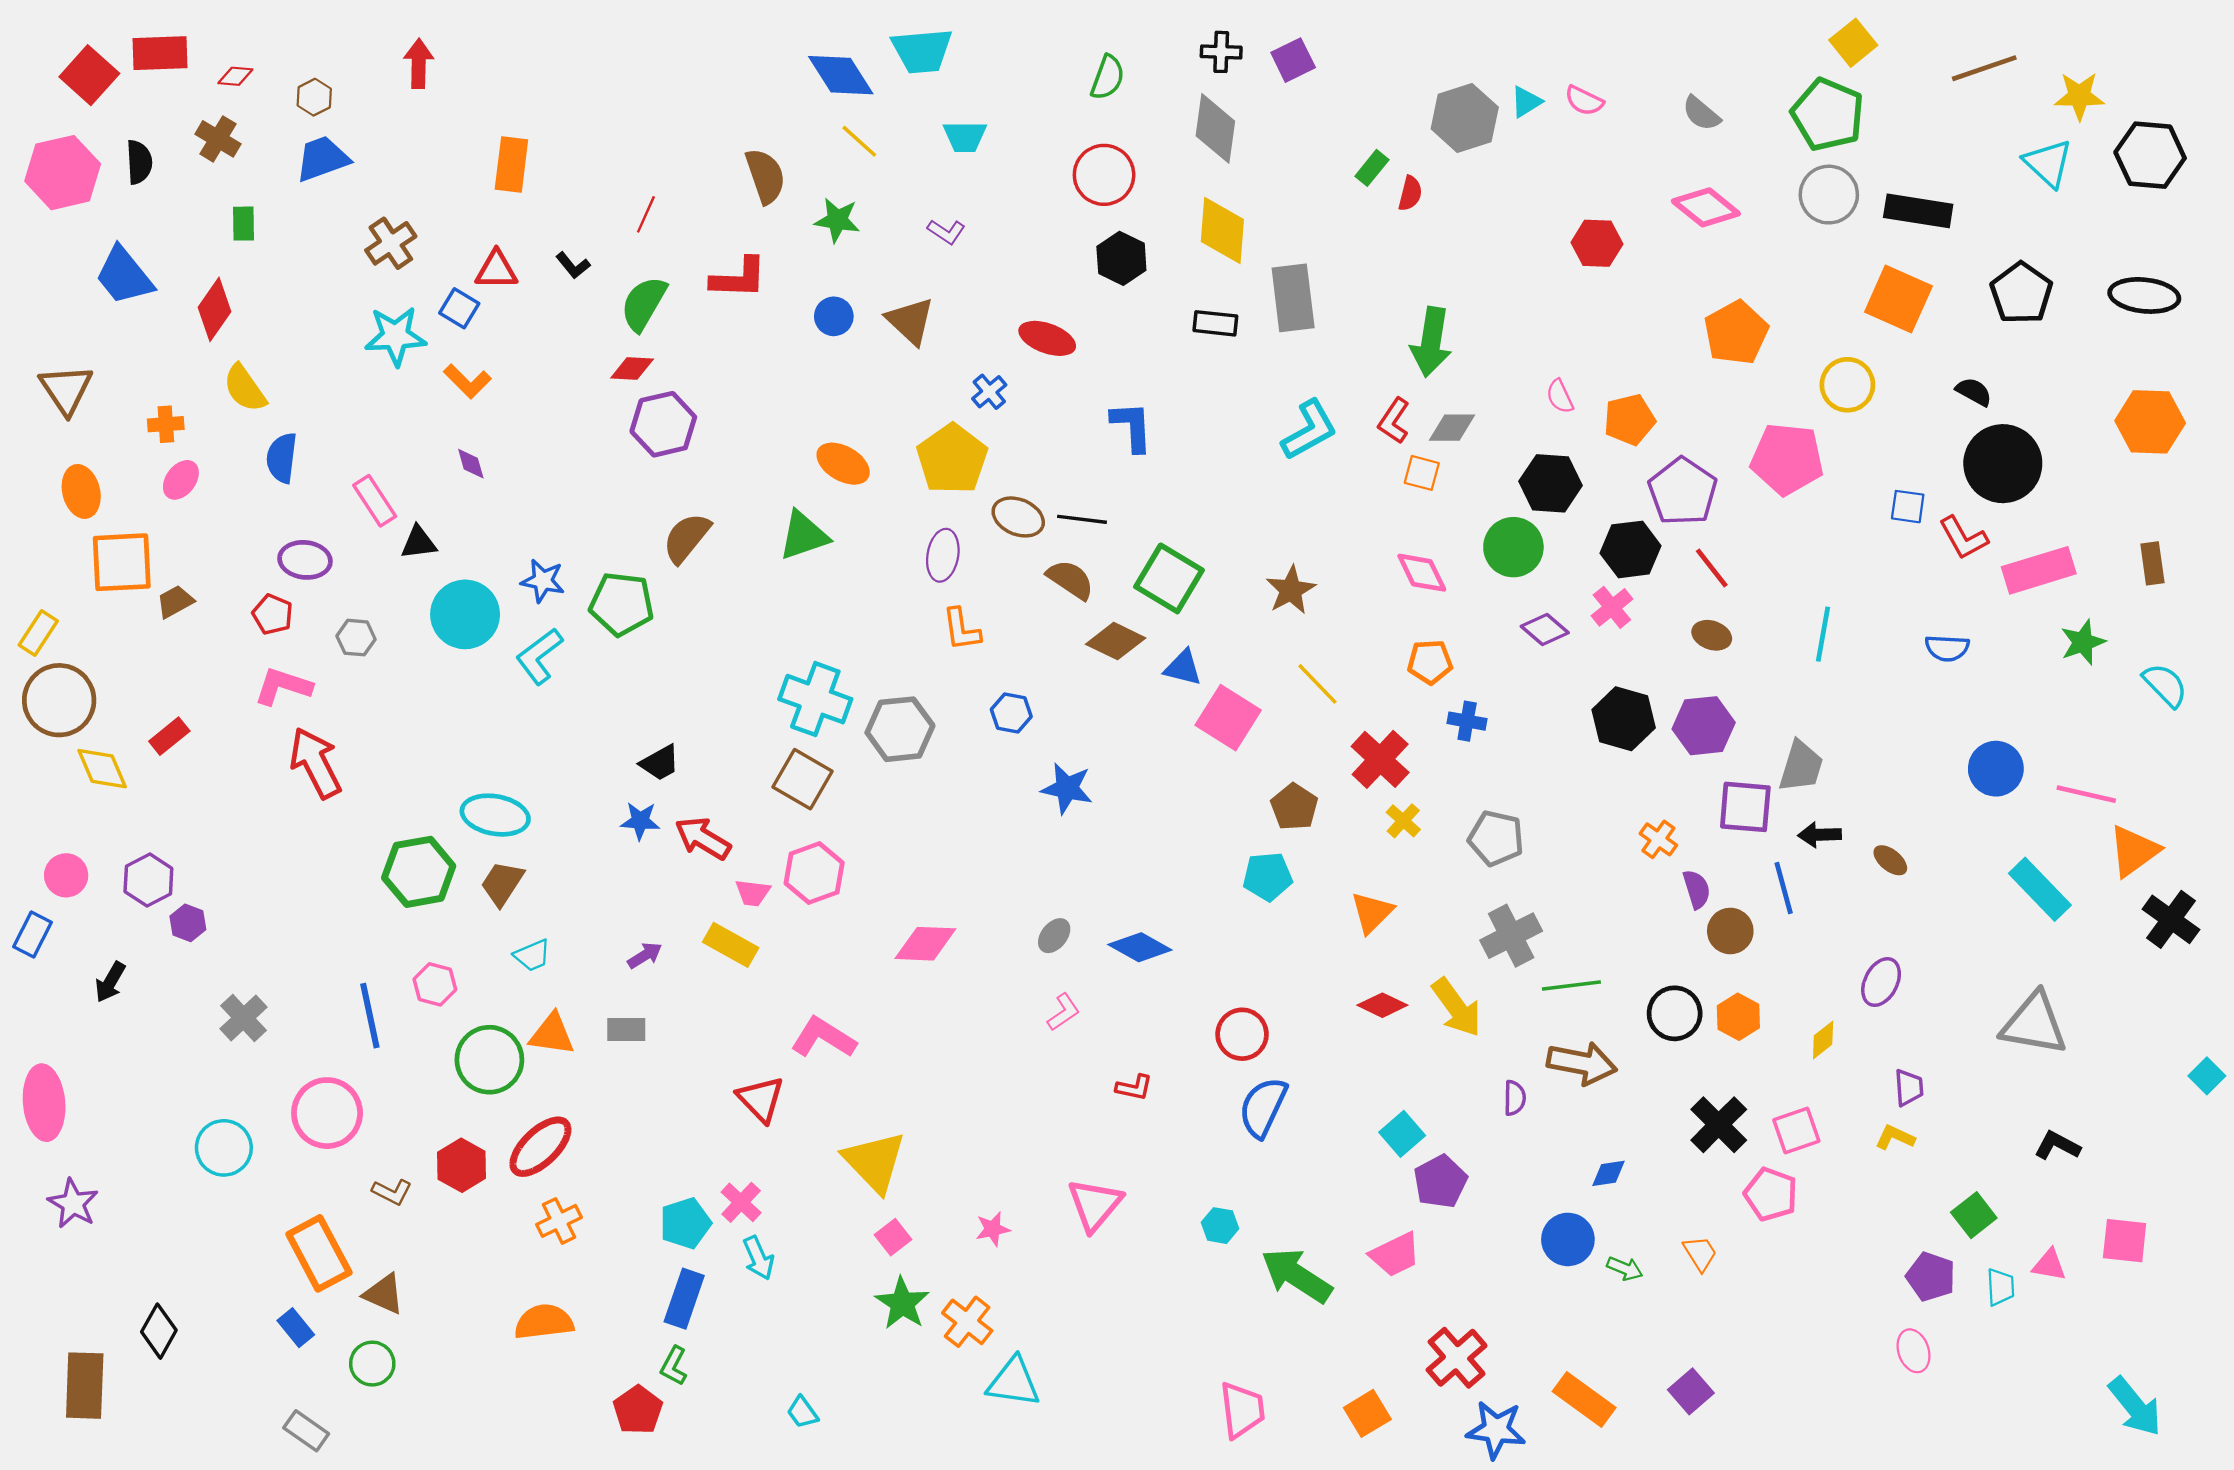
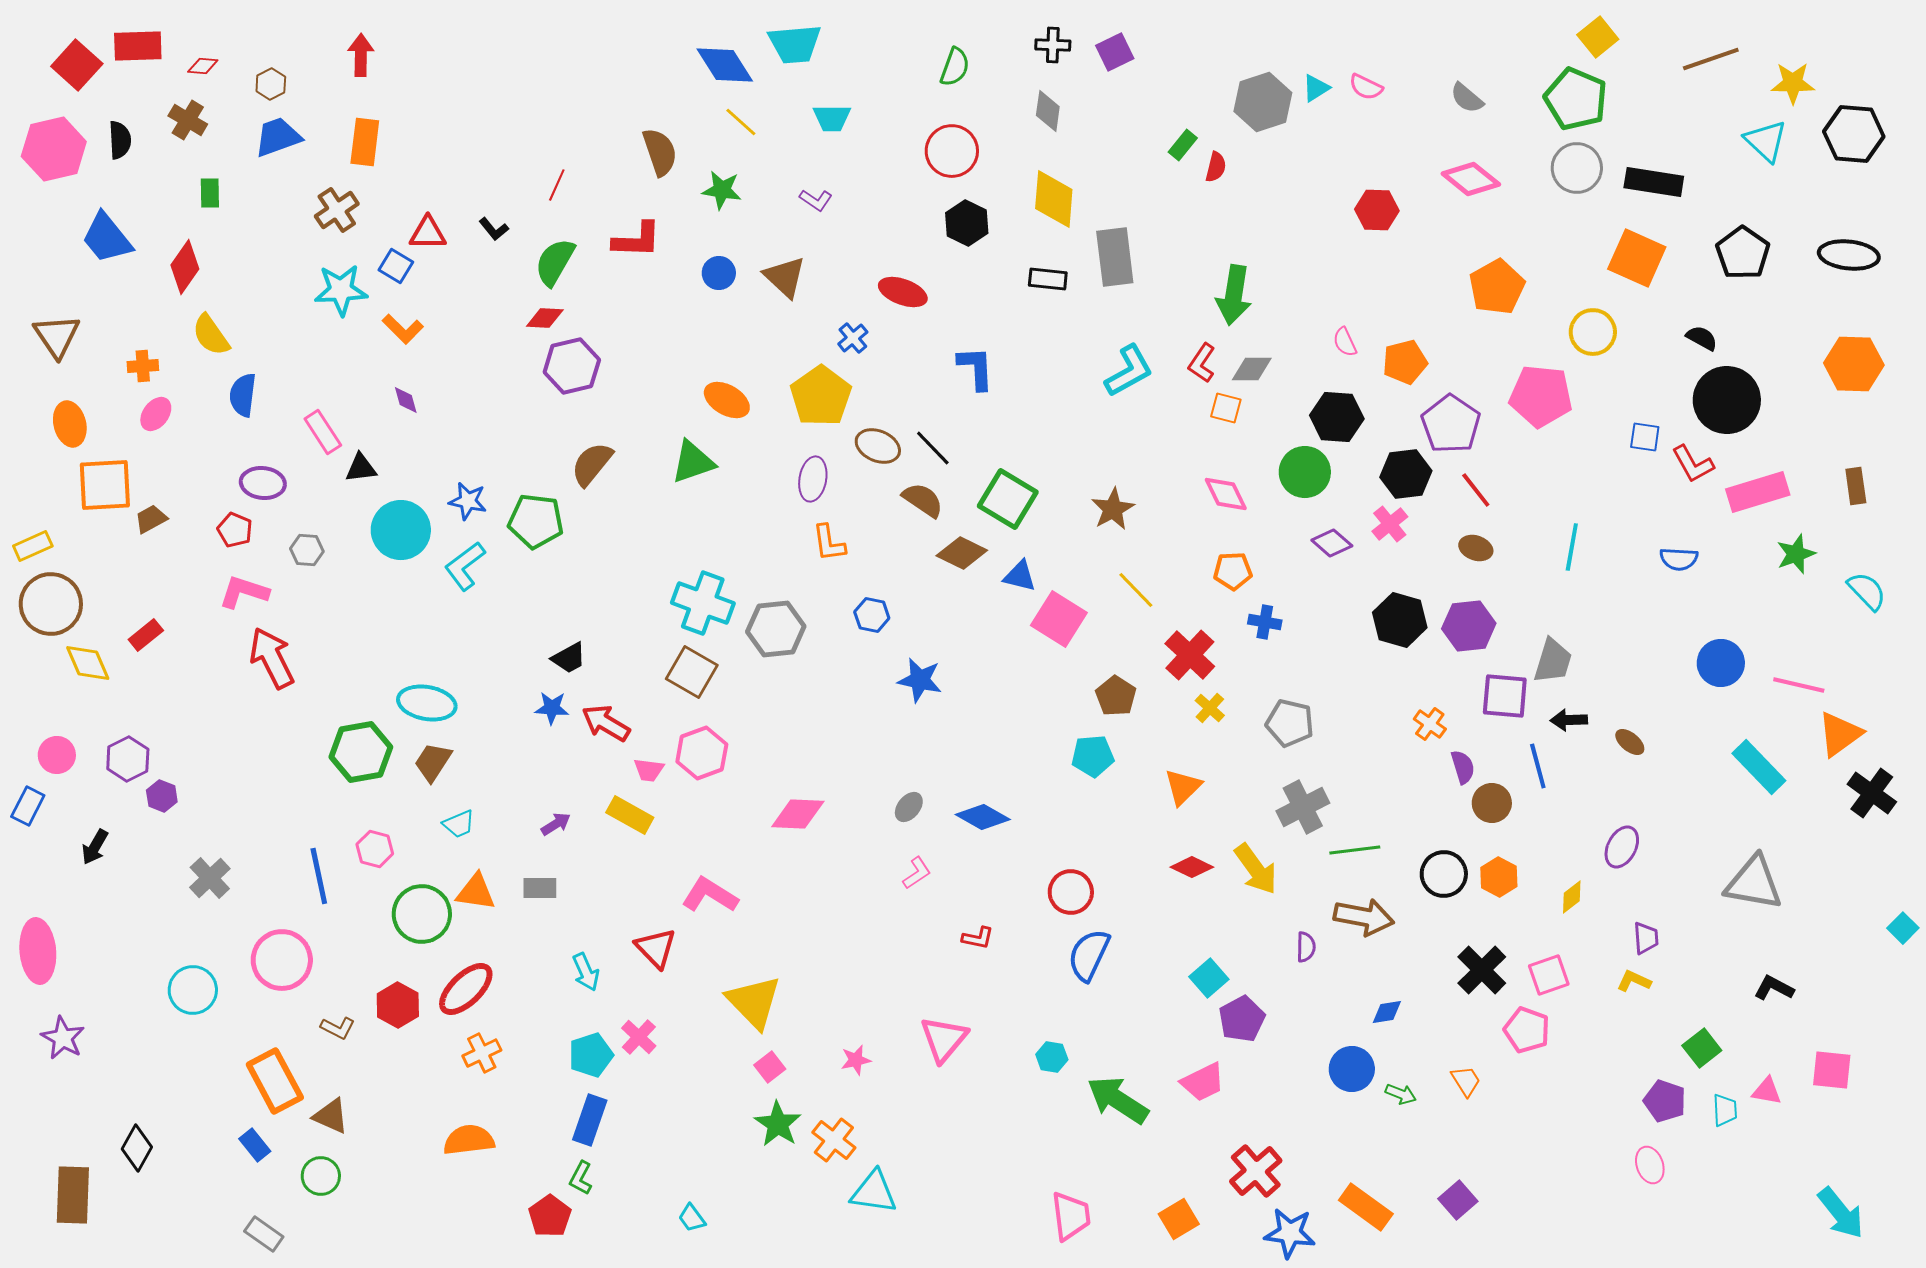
gray diamond: (1215, 128) -> (1048, 111), size x0.7
orange rectangle: (511, 164) -> (365, 142), moved
black line: (1082, 519) -> (933, 448), turned 39
yellow rectangle: (38, 633) -> (33, 546), turned 33
cyan arrow: (758, 1258) -> (586, 972), moved

